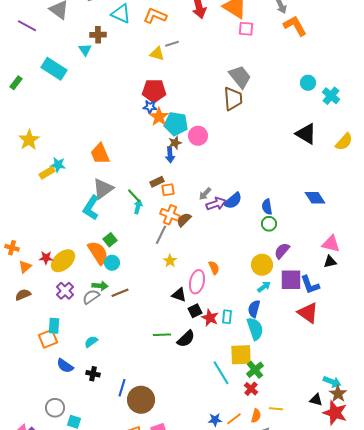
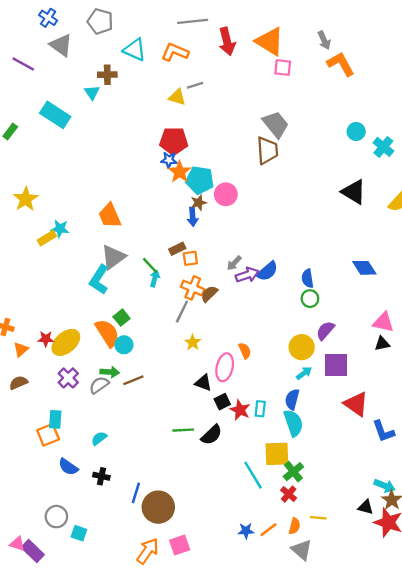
blue L-shape: (310, 285) -> (383, 431), moved

